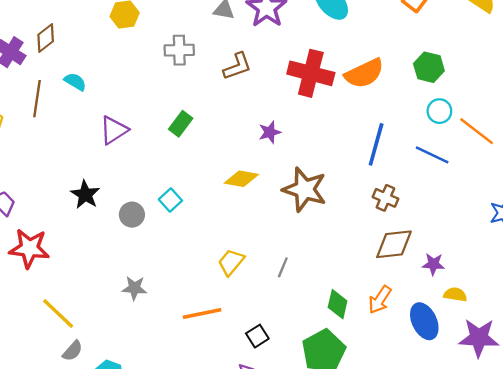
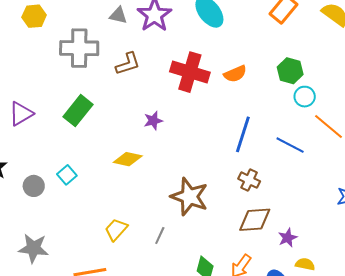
gray cross: (179, 50) -> (79, 48), size x1.5
orange semicircle: (364, 73) -> (235, 74), size x0.7
cyan circle: (439, 111) -> (305, 97), moved
green rectangle: (181, 124) -> (78, 111), size x1.4
brown star: (305, 189) -> (189, 197), moved
purple star: (433, 264) -> (288, 238), turned -30
gray star: (134, 288) -> (33, 248), size x1.4

